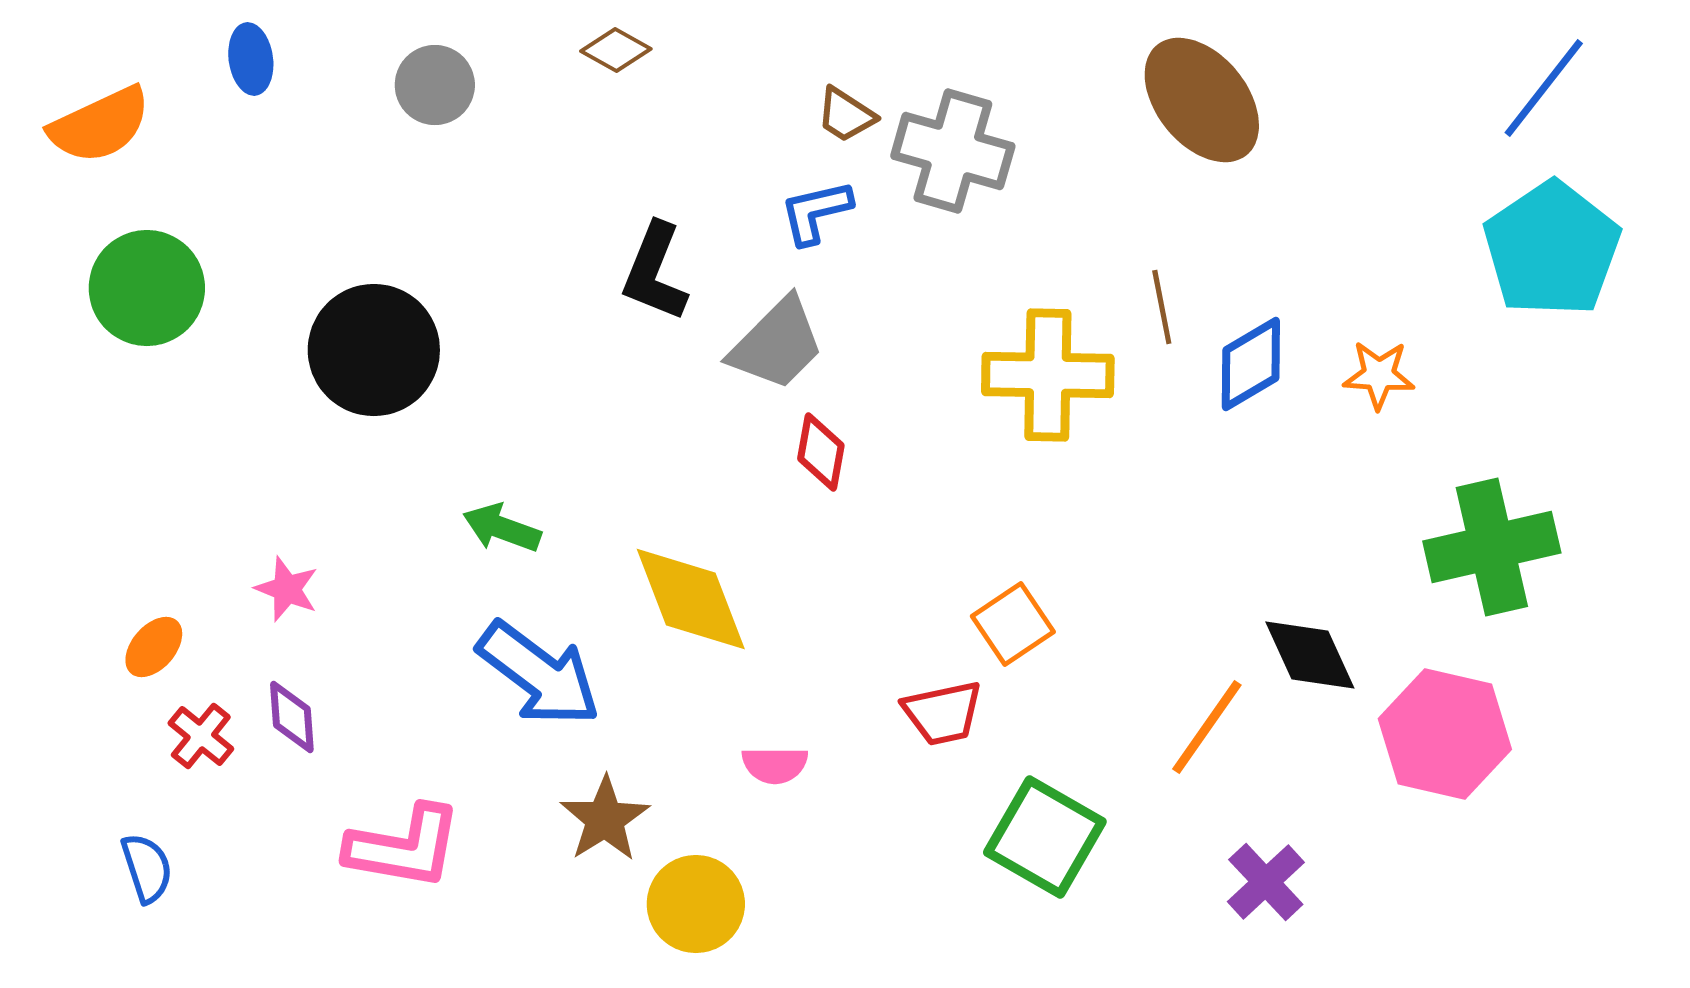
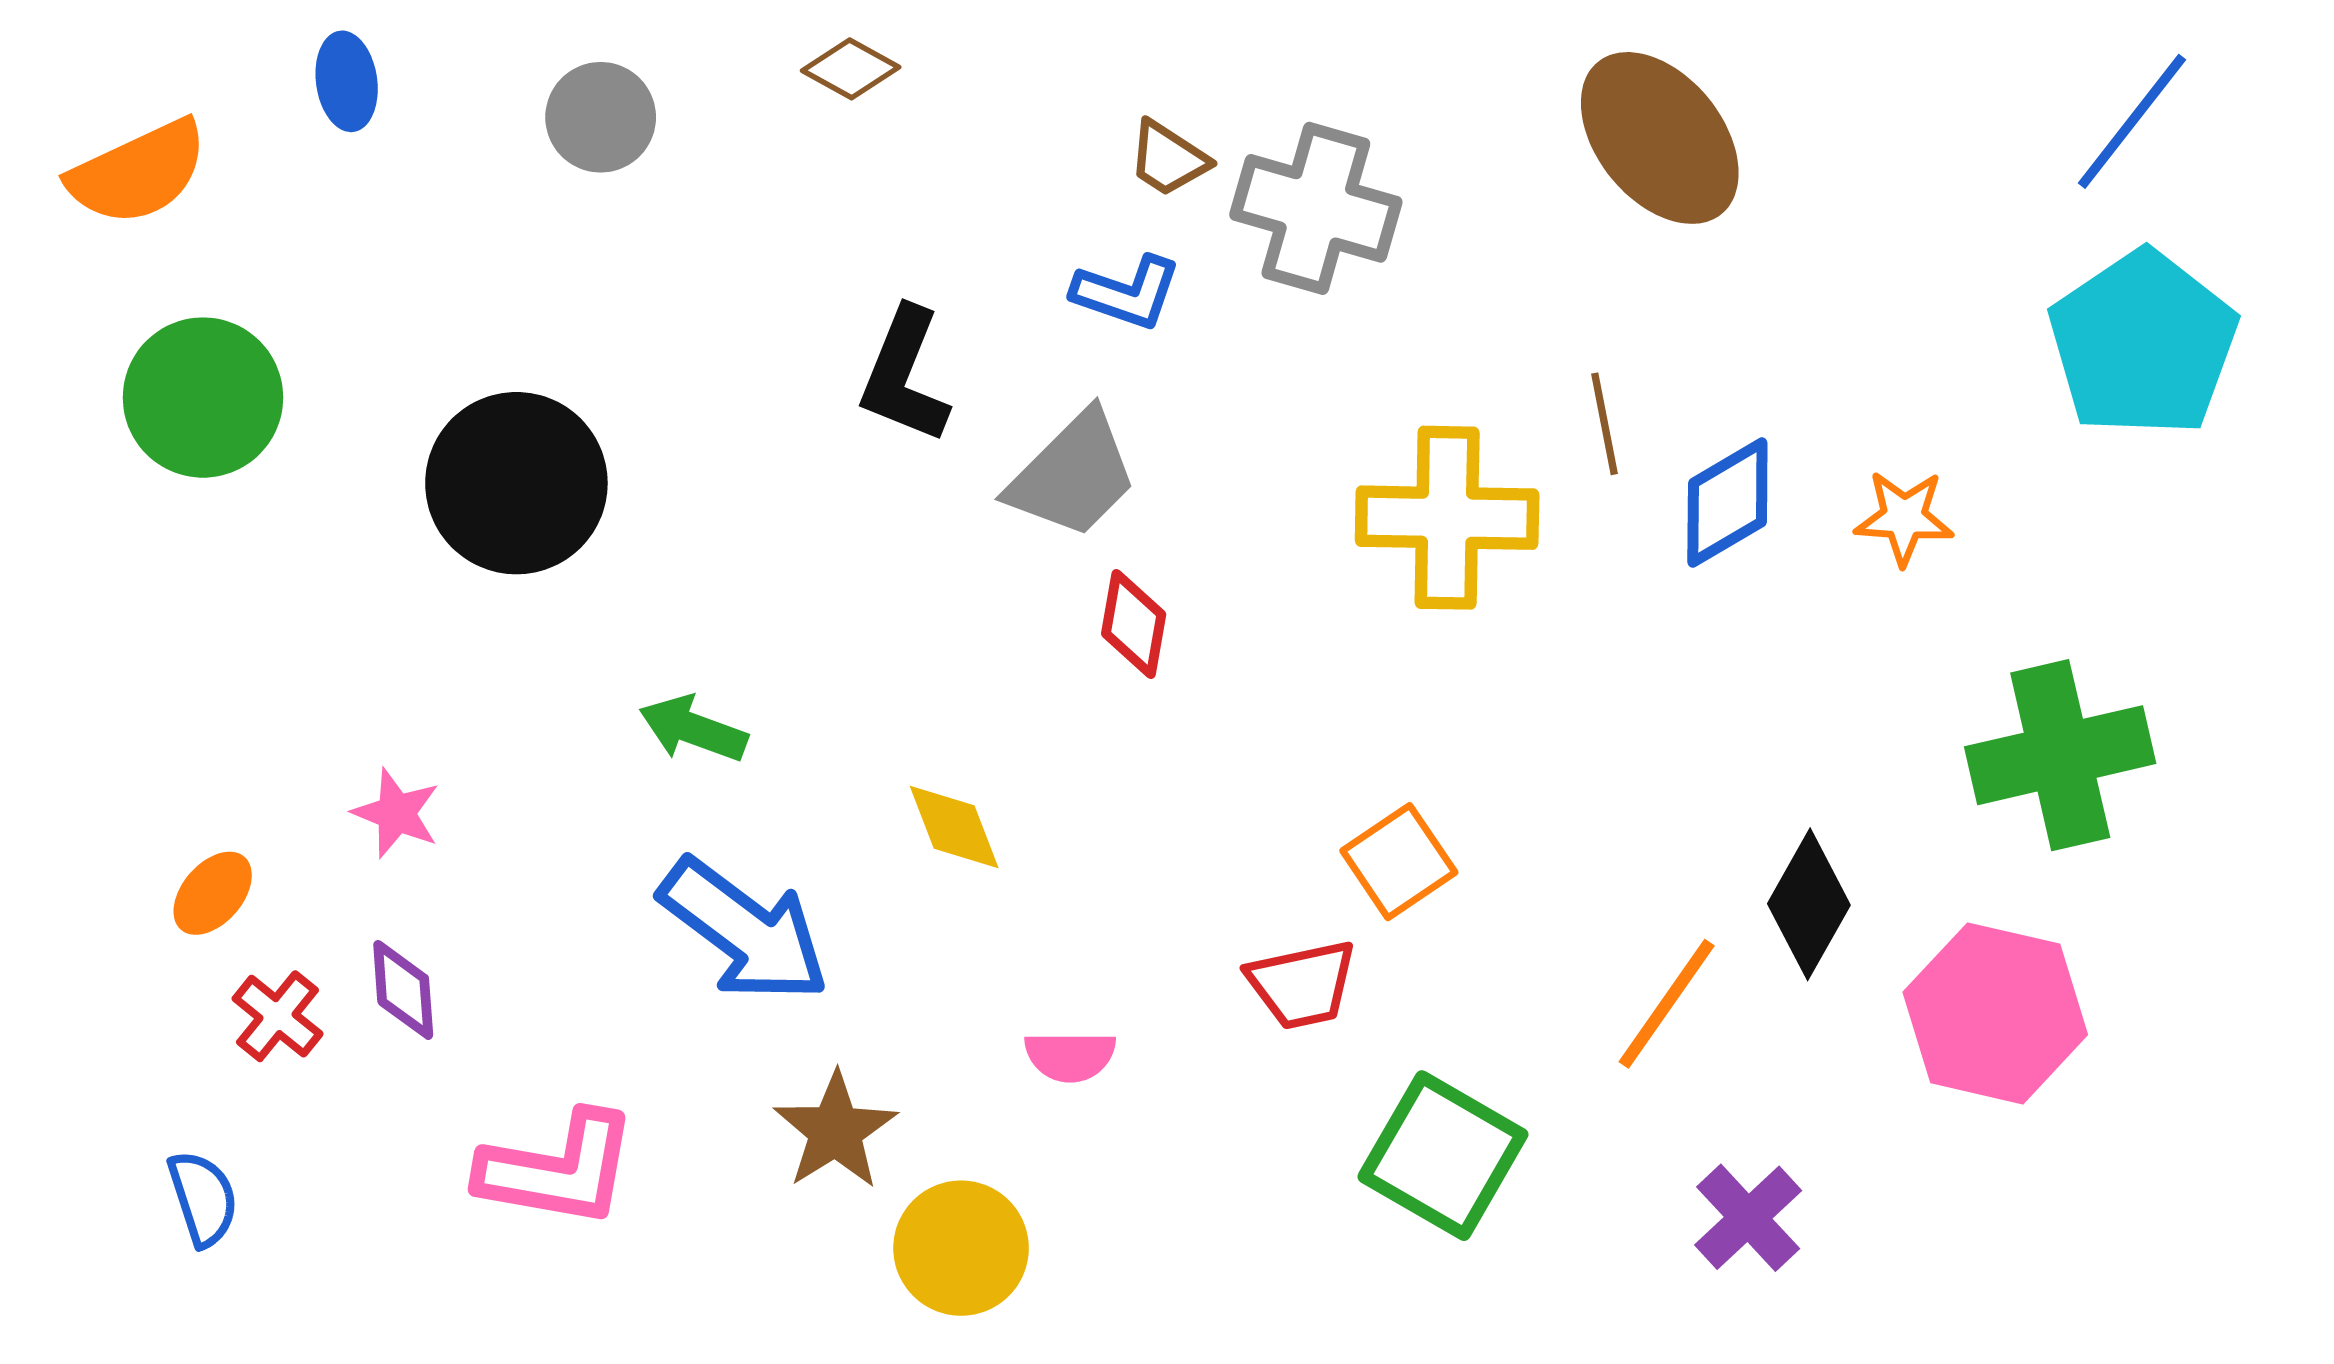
blue L-shape: (816, 212) -> (1127, 293), turned -148
yellow diamond: (691, 599) -> (954, 827), size x0.6
black diamond: (1310, 655) -> (1809, 904), turned 54

